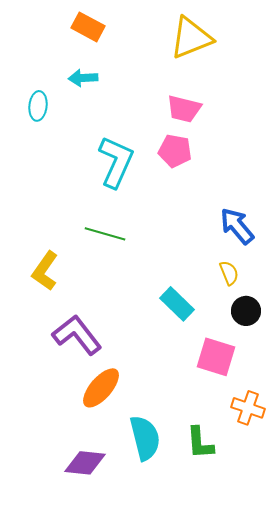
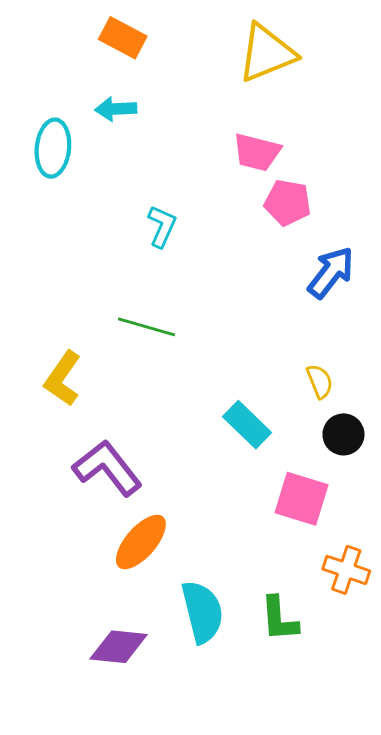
cyan ellipse: (38, 106) -> (53, 148), size x1.4
pink pentagon: (175, 151) -> (288, 203), moved
cyan L-shape: (116, 162) -> (162, 226), size x0.6
blue arrow: (237, 226) -> (331, 272), moved, turned 78

